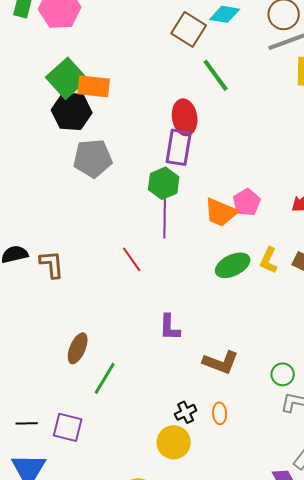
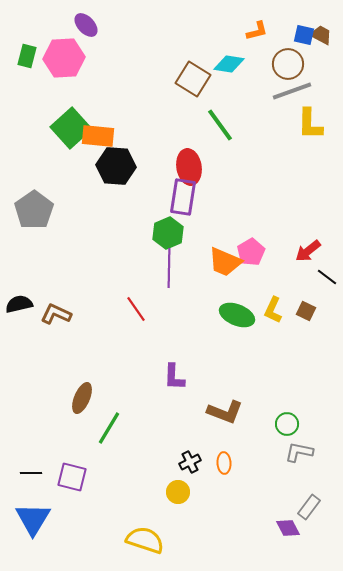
black hexagon: (72, 111) -> (116, 166), moved
gray pentagon: (93, 158) -> (34, 210), moved, turned -30
brown L-shape: (52, 264) -> (56, 314), turned -60
green ellipse: (233, 265) -> (237, 315), turned 48
yellow circle: (174, 442) -> (178, 492), size x0.7

